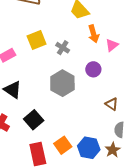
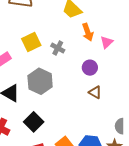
gray hexagon: (62, 83) -> (40, 81), moved
brown triangle: (112, 104) -> (95, 92), moved

